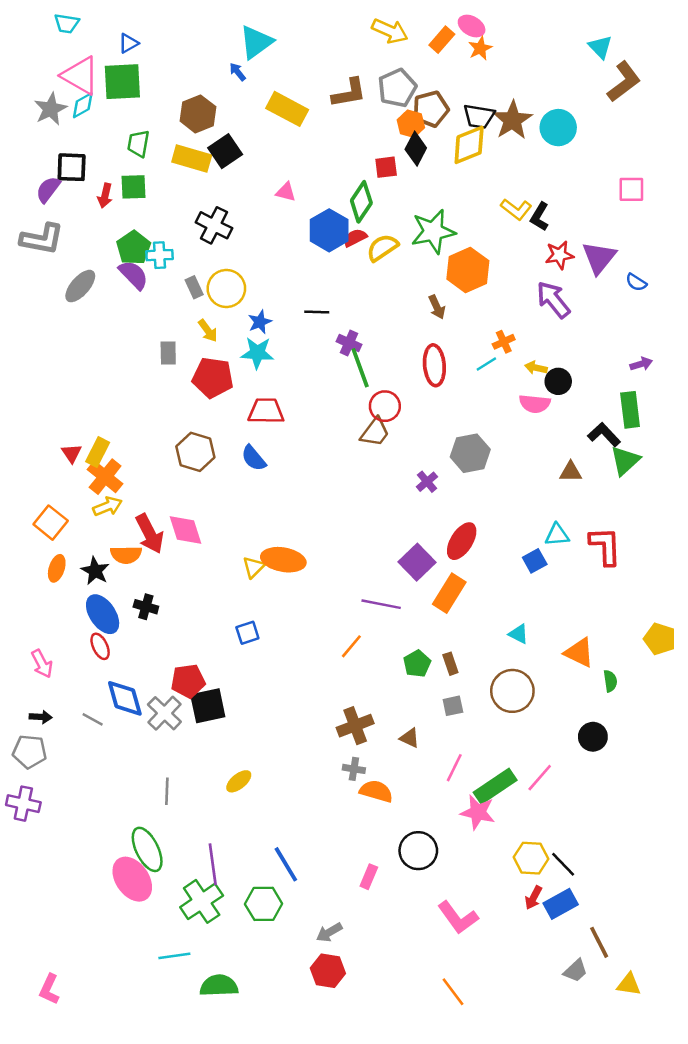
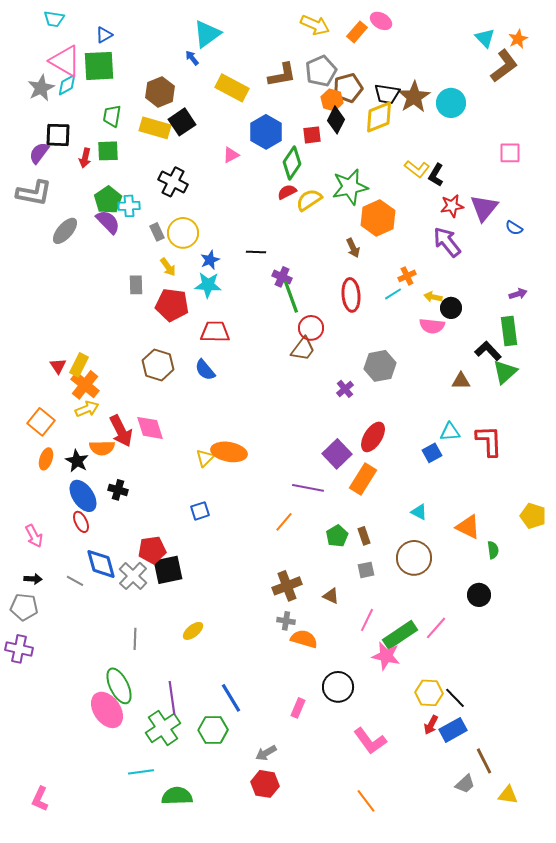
orange star: (480, 48) -> (518, 39), moved
pink triangle: (286, 192) -> (231, 155), turned -42
blue hexagon: (329, 230) -> (266, 132), moved

